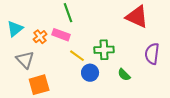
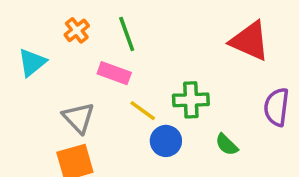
orange cross: (40, 37) -> (77, 30), moved
gray triangle: (25, 60) -> (79, 118), moved

